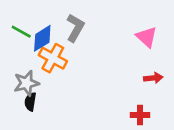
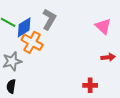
black semicircle: (30, 102) -> (11, 86), moved
red cross: (140, 115) -> (90, 85), moved

